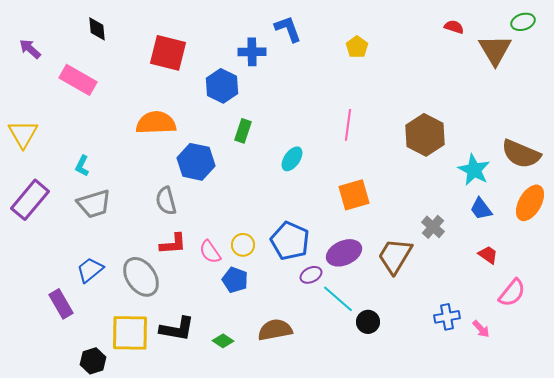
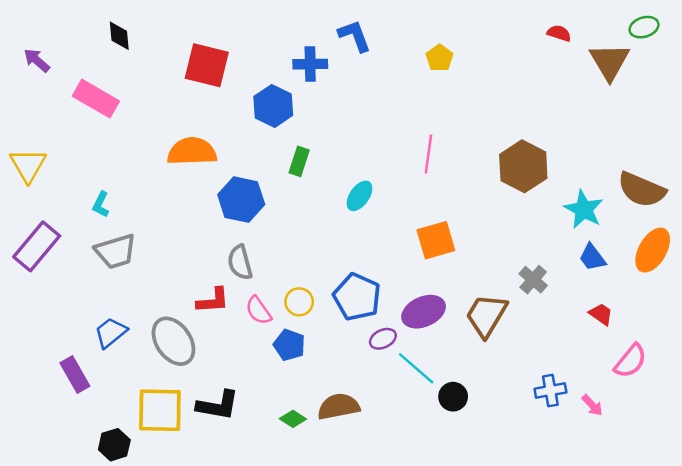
gray semicircle: (166, 201) -> (240, 262), moved
green diamond: (223, 341) -> (293, 419), moved

